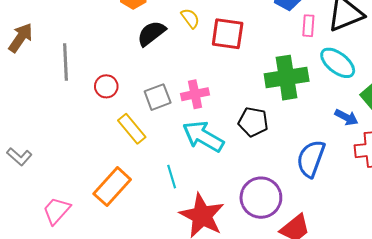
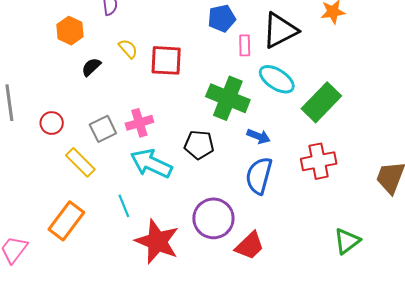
black semicircle: (151, 33) -> (91, 67), size x0.7
green cross: (287, 78) -> (228, 98), turned 36
blue arrow: (346, 117) -> (259, 136), moved

